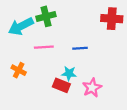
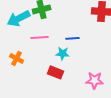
cyan star: (69, 73) -> (63, 53), moved
pink star: (92, 88) -> (95, 80), moved, turned 30

